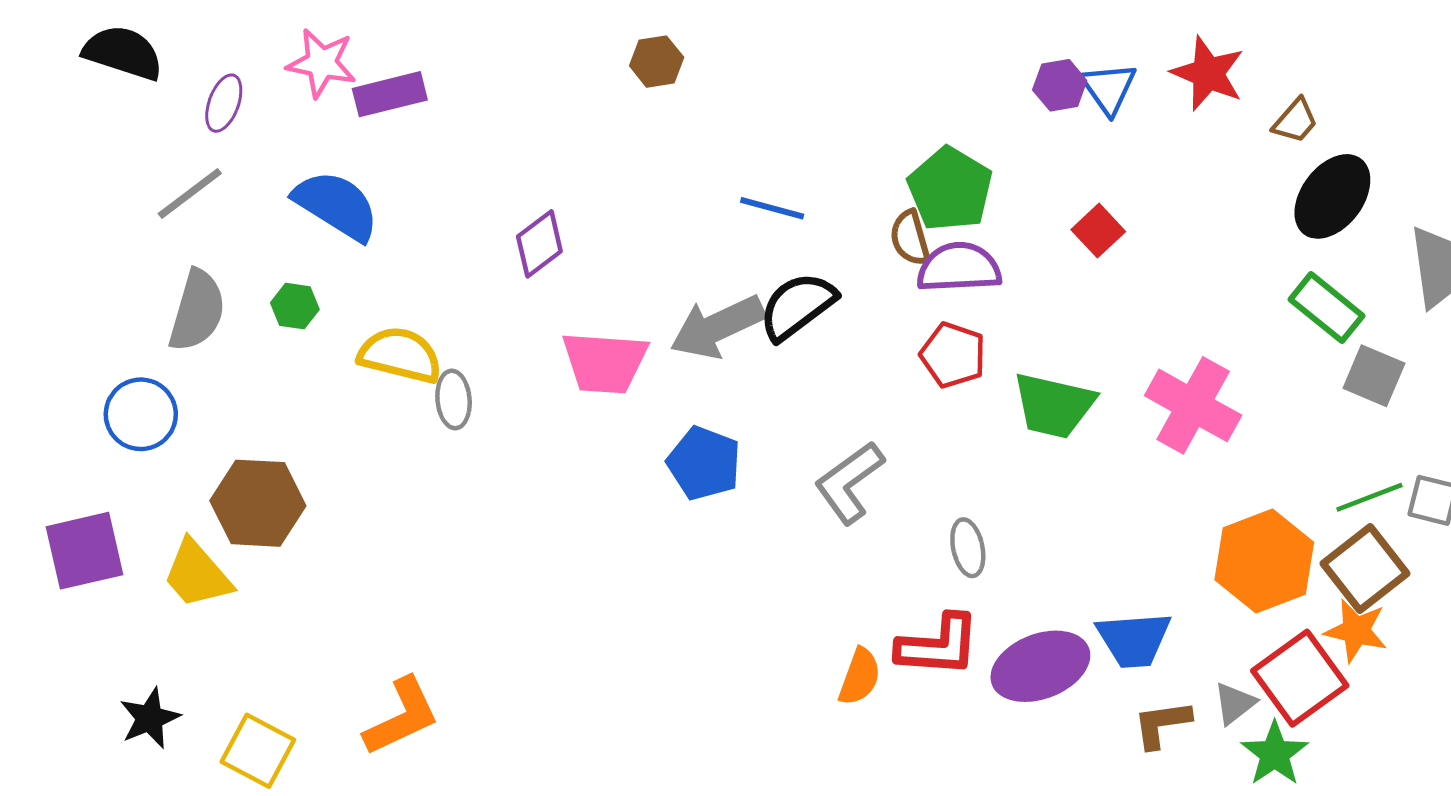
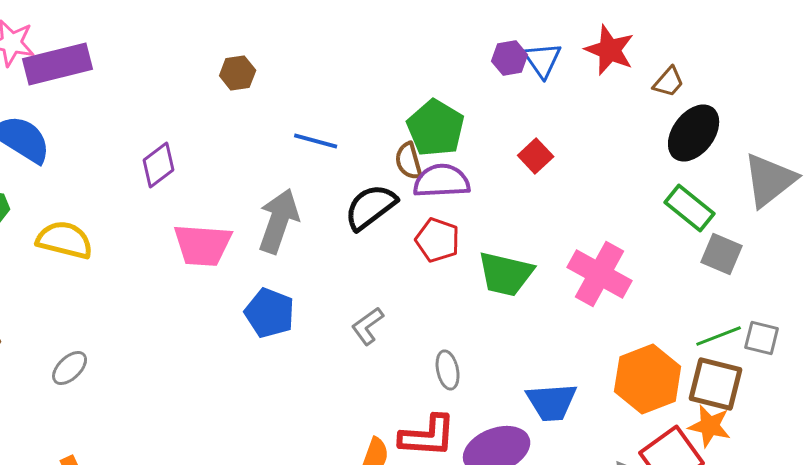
brown hexagon: (657, 62) -> (238, 73), moved
purple rectangle: (390, 94) -> (58, 64), size x1.4
black semicircle: (797, 306) -> (371, 207), moved
gray arrow: (717, 327) -> (279, 221), turned 134
gray ellipse: (454, 399) -> (70, 368), moved, turned 51
gray L-shape: (849, 482) -> (368, 326), size x0.7
brown square: (1365, 568) -> (716, 384), turned -38
blue trapezoid: (1134, 640) -> (552, 402), moved

